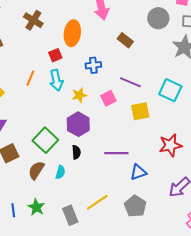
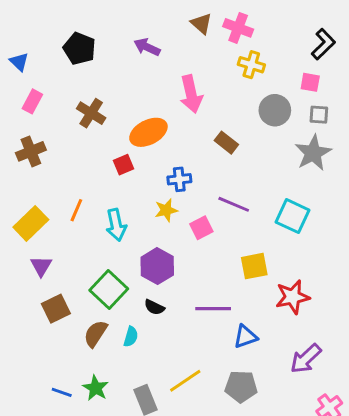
orange ellipse: (72, 33) -> (148, 132), turned 55
orange line: (30, 78) -> (76, 210), moved
cyan arrow: (56, 80) -> (116, 225), moved
yellow star: (79, 95) -> (166, 210), moved
yellow square: (140, 111) -> (254, 266), moved
black semicircle: (76, 152) -> (154, 307), turned 120
gray pentagon: (135, 206) -> (241, 387), turned -30
blue line: (13, 210) -> (62, 392), turned -64

